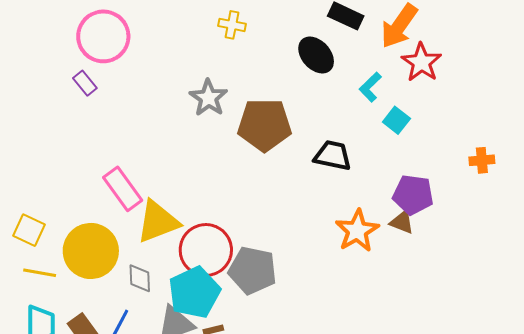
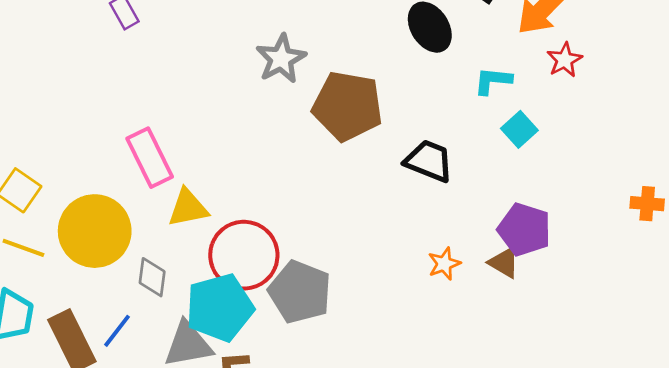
red star: (421, 62) -> (565, 60), size x0.7
cyan L-shape: (370, 87) -> (493, 81), turned 40
orange cross: (482, 160) -> (647, 204), moved
yellow triangle: (158, 222) -> (188, 208), size x0.7
orange star: (357, 231) -> (444, 264), size x0.6

